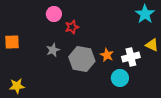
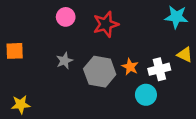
cyan star: (145, 14) -> (176, 17), turned -30
red star: (72, 27) -> (106, 24), moved, size x1.5

